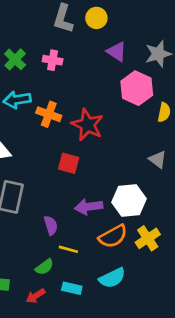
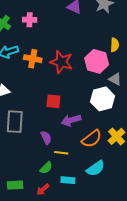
pink hexagon: (137, 88) -> (97, 61), moved
red square: (69, 163) -> (53, 101), moved
white hexagon: (129, 201) -> (103, 99), moved

